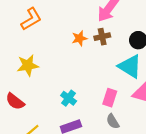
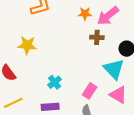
orange star: (79, 38) -> (85, 14), moved

